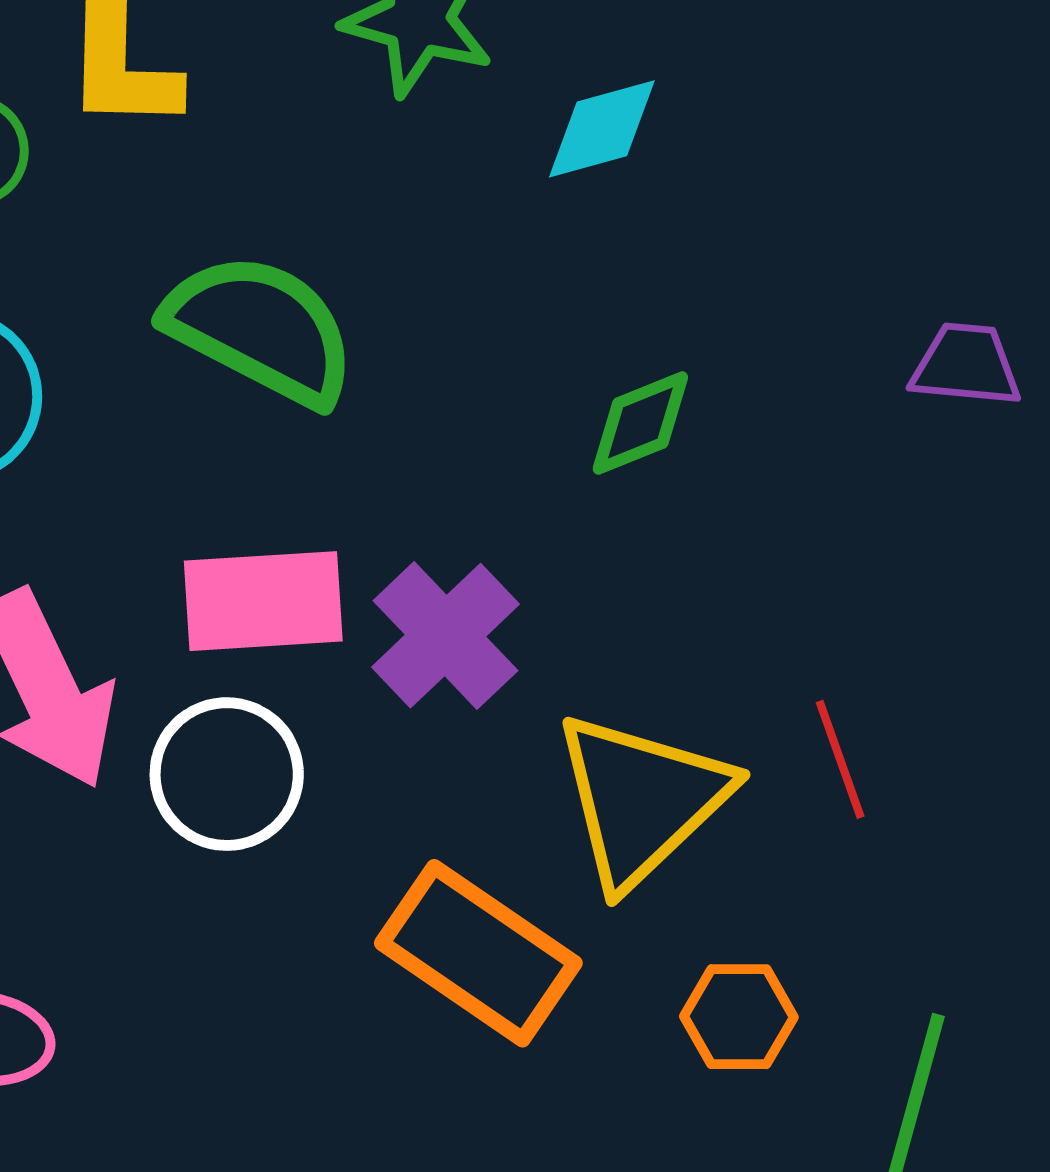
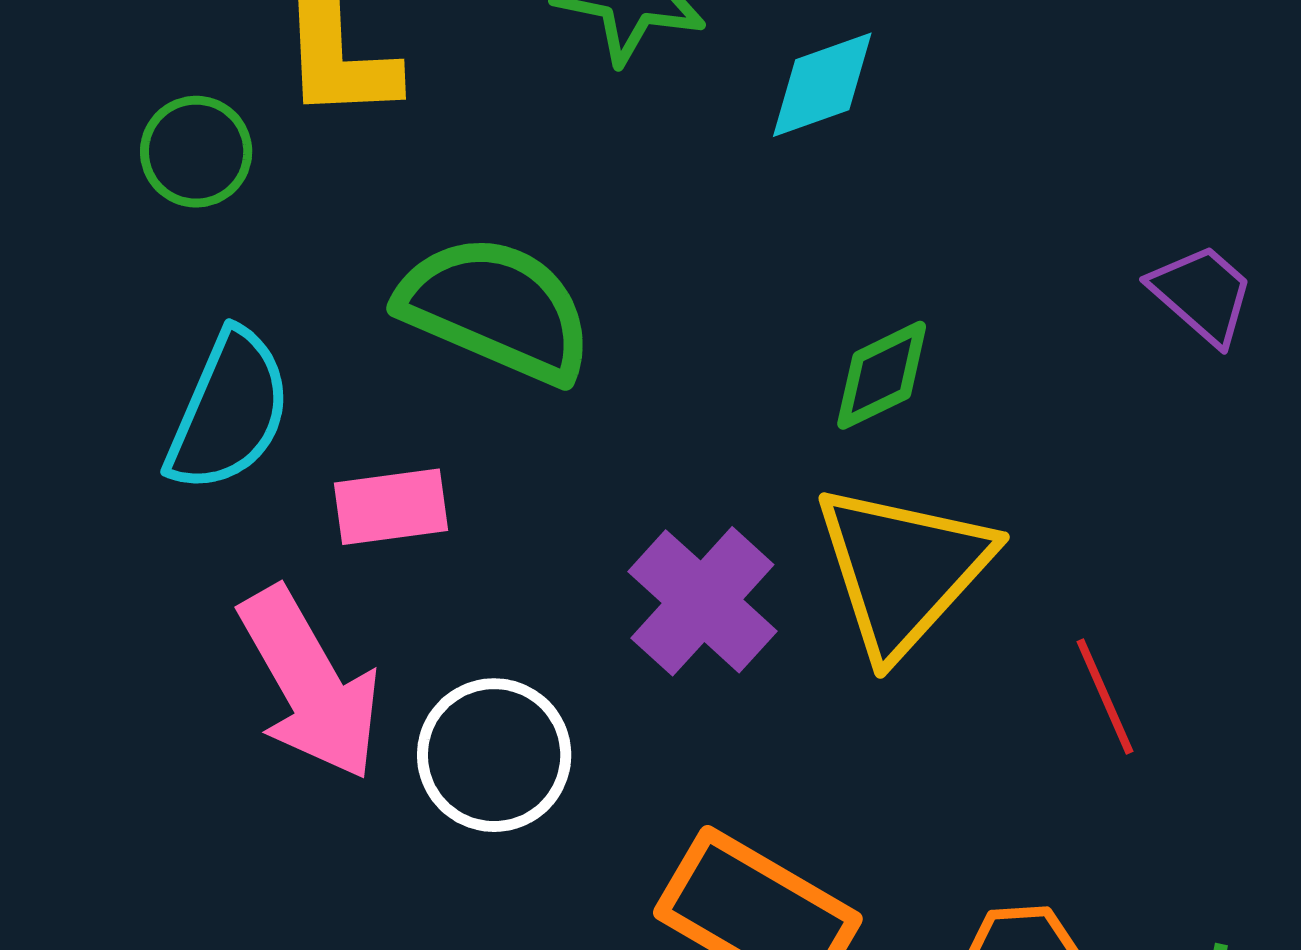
purple trapezoid: (966, 365) -> (1202, 294), turned 40
pink rectangle: (263, 601) -> (391, 507), moved, size x0.7
yellow triangle: (641, 799) -> (903, 569), moved

